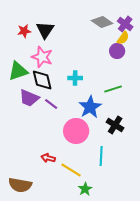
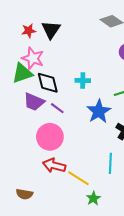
pink star: (42, 57) -> (33, 58), moved
pink circle: (76, 131) -> (50, 137), moved
red arrow: (48, 158) -> (54, 165), size x1.5
brown semicircle: (20, 185) -> (24, 194), size x0.7

